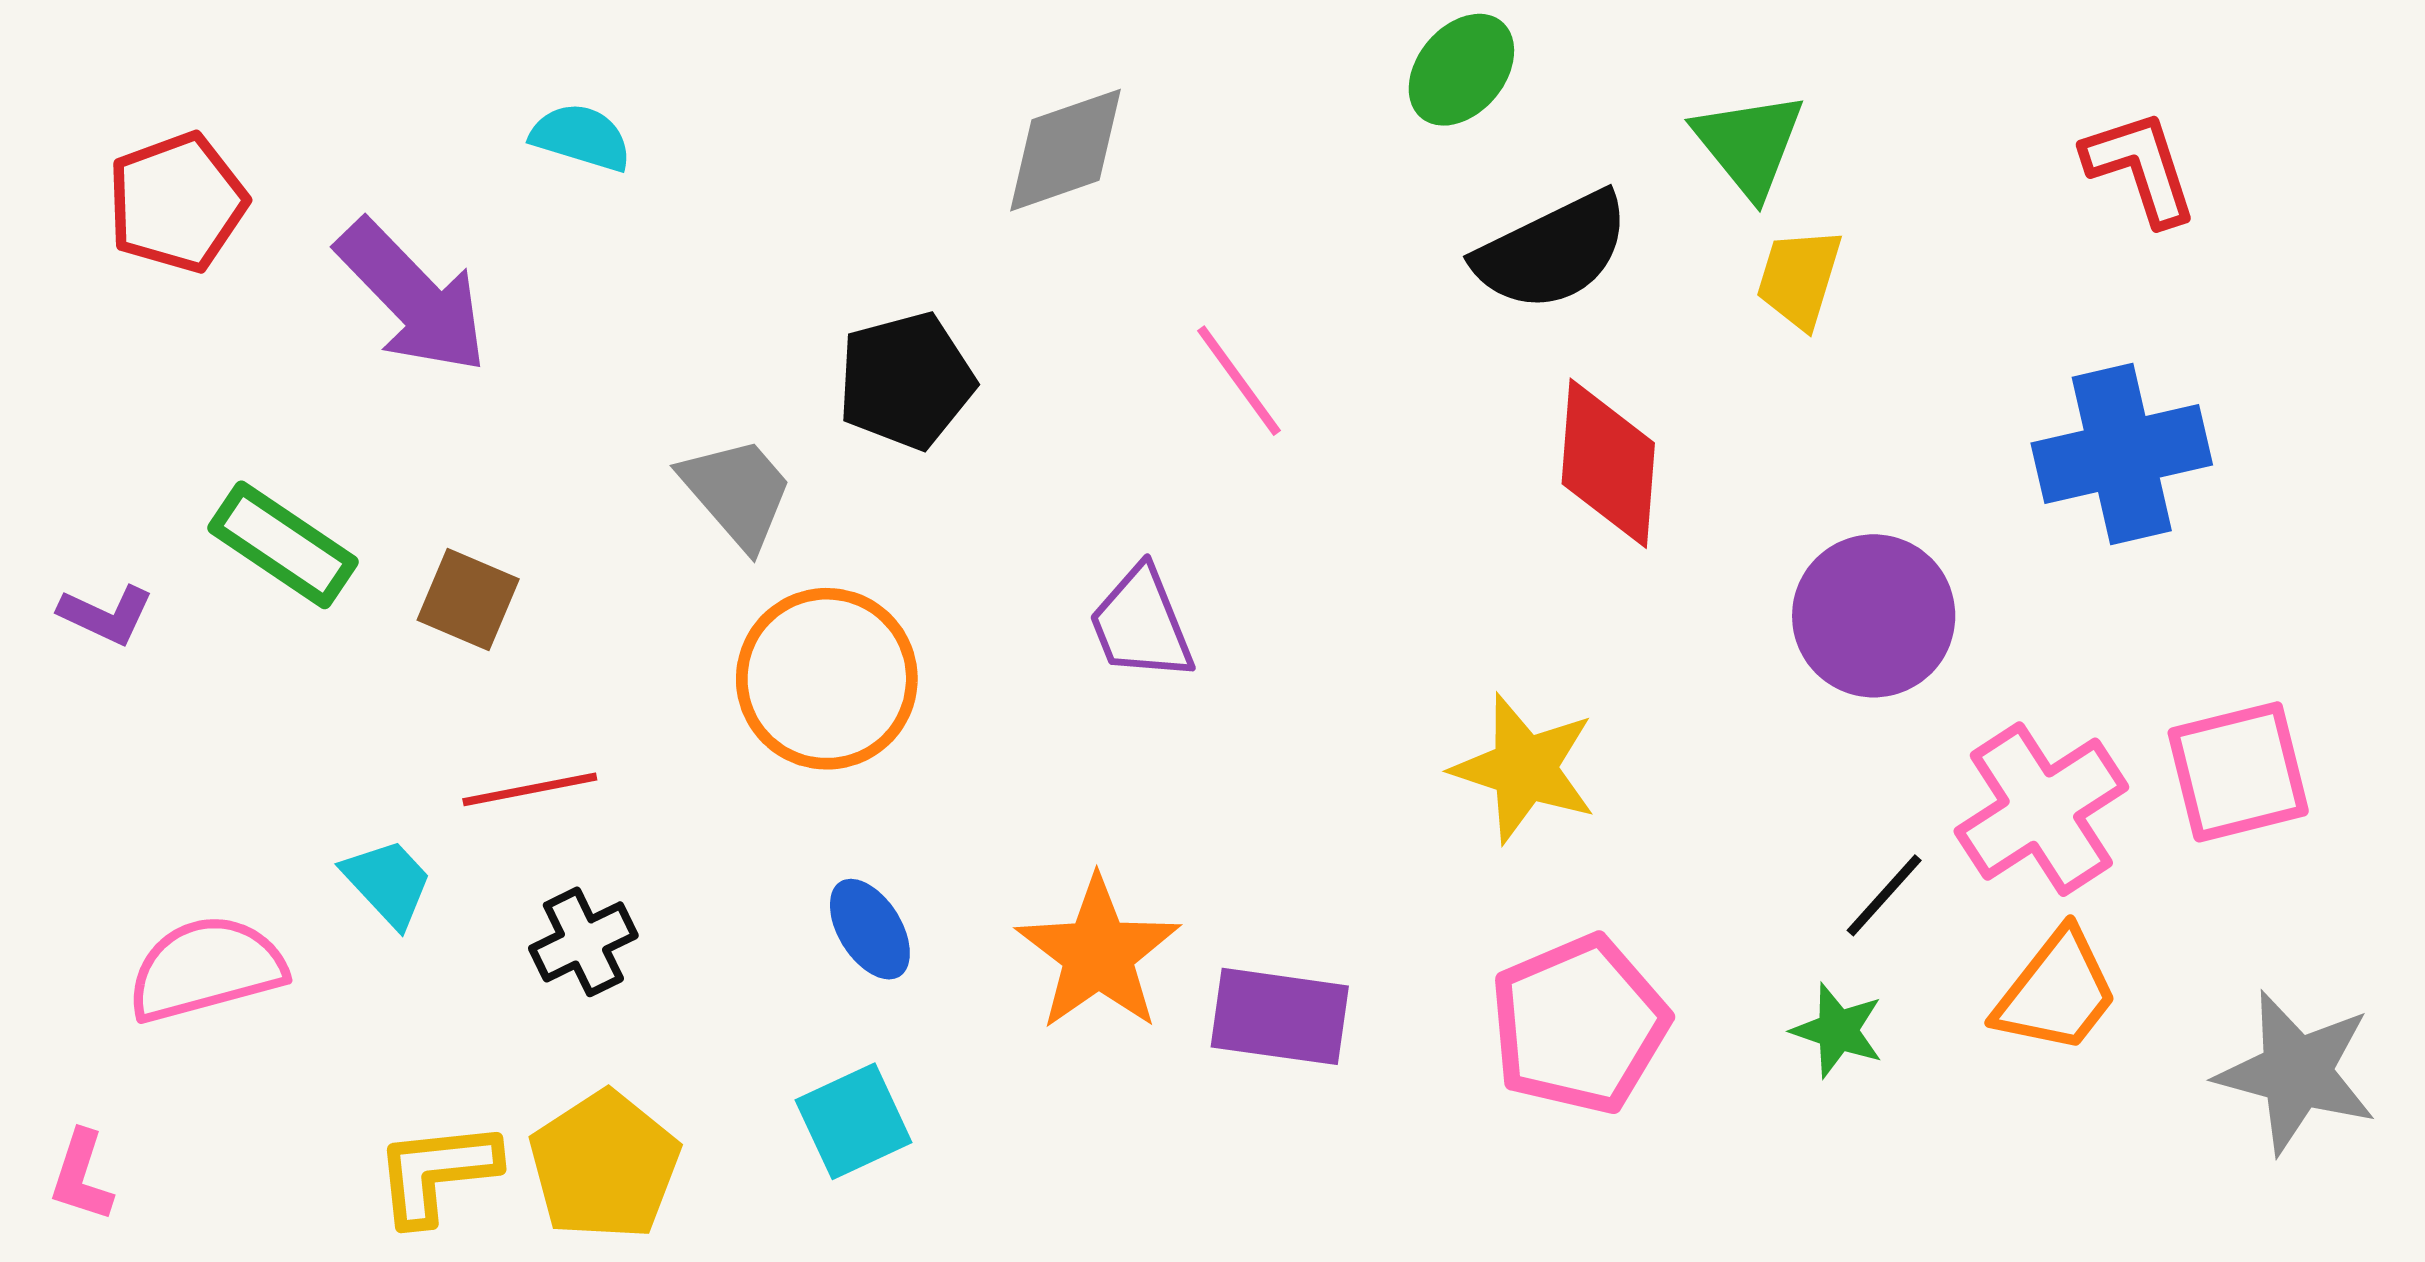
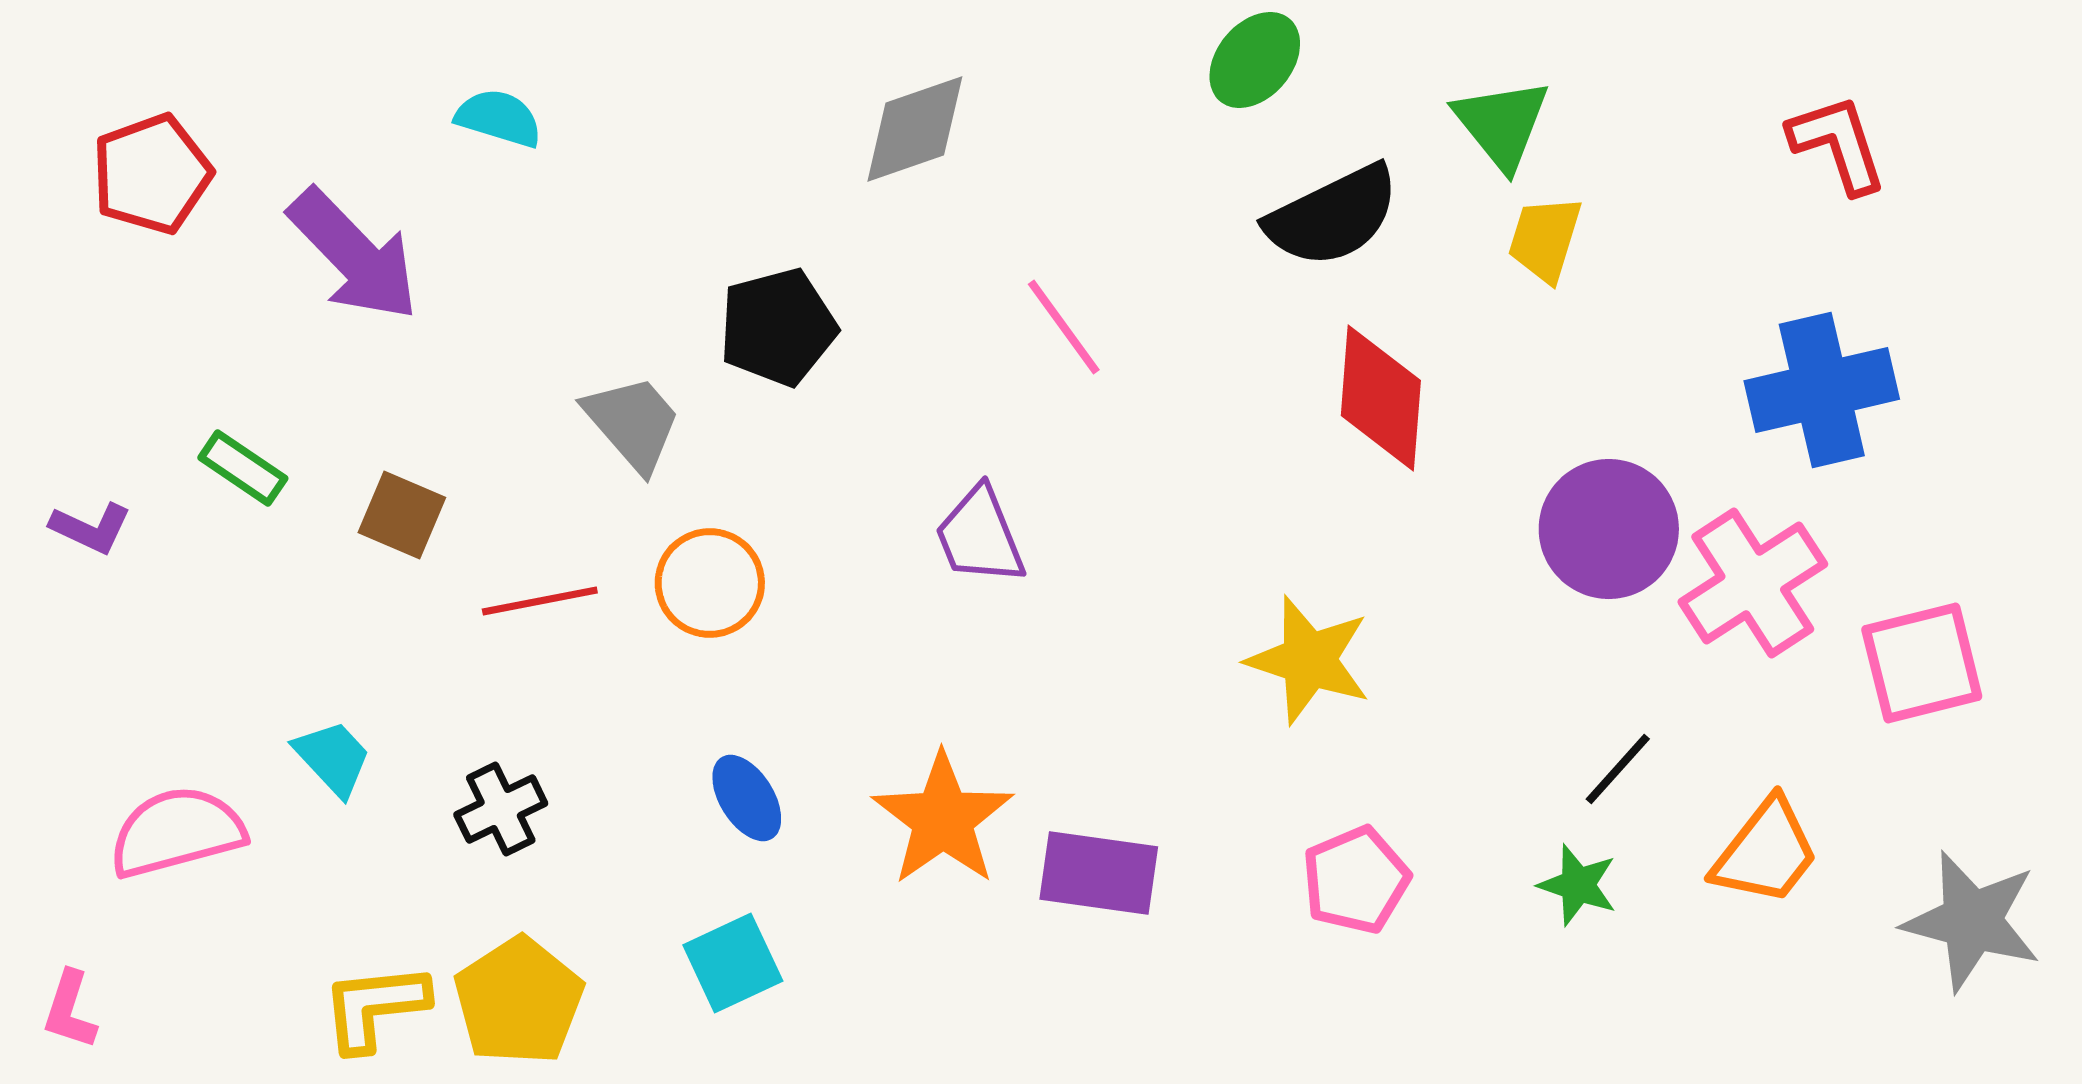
green rectangle: (283, 545) -> (243, 468), size x0.7
orange circle: (827, 679) -> (710, 583), size x0.7
red line: (530, 789) -> (540, 601), moved
pink cross: (2041, 809) -> (1753, 583), moved
pink pentagon: (1579, 1025) -> (1356, 880), size x0.7

